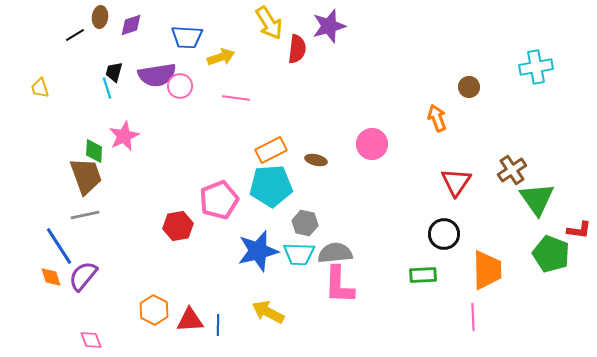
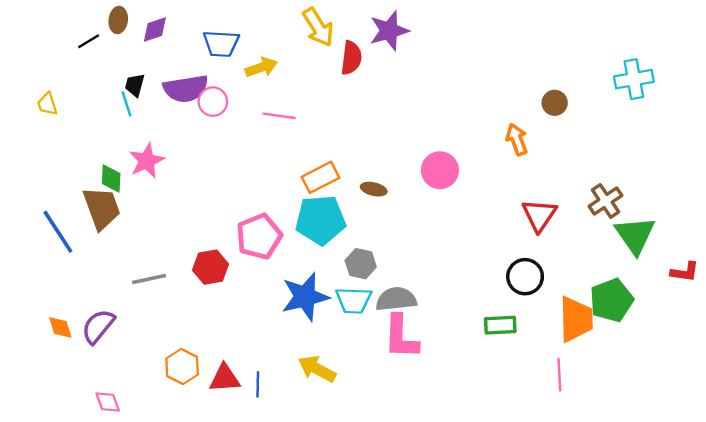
gray line: (85, 215) -> (149, 279), moved
blue line: (59, 246) -> (58, 232), moved
green pentagon: (551, 254) -> (611, 300), moved, turned 30

